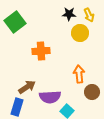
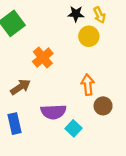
orange cross: (41, 51) -> (43, 58), turned -36
brown arrow: (27, 87) -> (20, 87), moved
blue rectangle: (17, 107) -> (15, 124), turned -30

